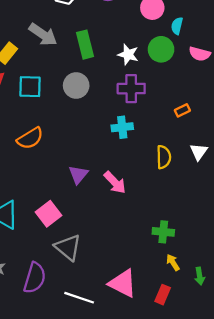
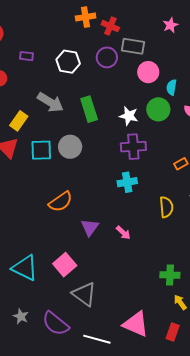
gray circle: (76, 85) -> (70, 147), moved
orange semicircle: (30, 138) -> (61, 202), moved
pink arrow: (115, 182) -> (123, 233), size x0.7
purple semicircle: (35, 278) -> (56, 324), turned 116

